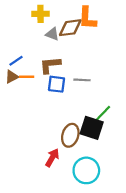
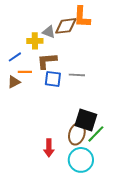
yellow cross: (40, 14) -> (35, 41), moved
brown triangle: (12, 77) -> (14, 82), moved
green line: (102, 114) -> (96, 134), moved
brown ellipse: (70, 135) -> (77, 134), moved
red arrow: (52, 158) -> (49, 148), turned 150

